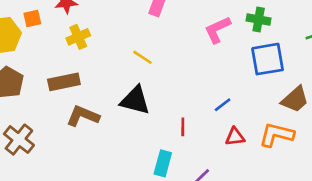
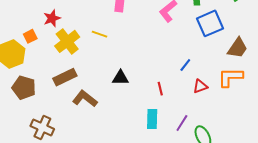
yellow cross: (78, 37) -> (67, 41), size x1.4
yellow line: (143, 57) -> (99, 34), moved
black triangle: (135, 100) -> (120, 78), size x0.7
brown L-shape: (83, 116) -> (85, 99), turned 30

